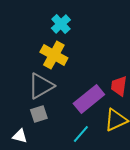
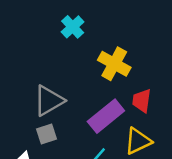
yellow cross: (54, 55) -> (114, 64), moved

